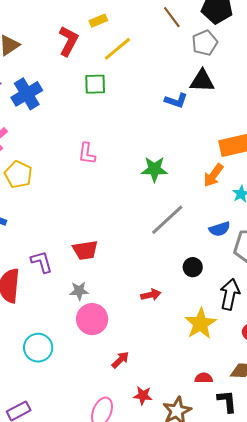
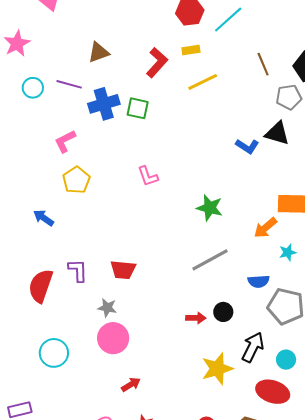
green square: (95, 84) -> (138, 108), moved
pink L-shape: (87, 154) -> (148, 176), turned -40
red arrow: (151, 295) -> (196, 318), moved

